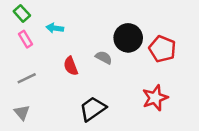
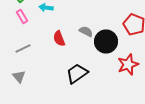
black circle: (128, 38) -> (106, 42), moved

